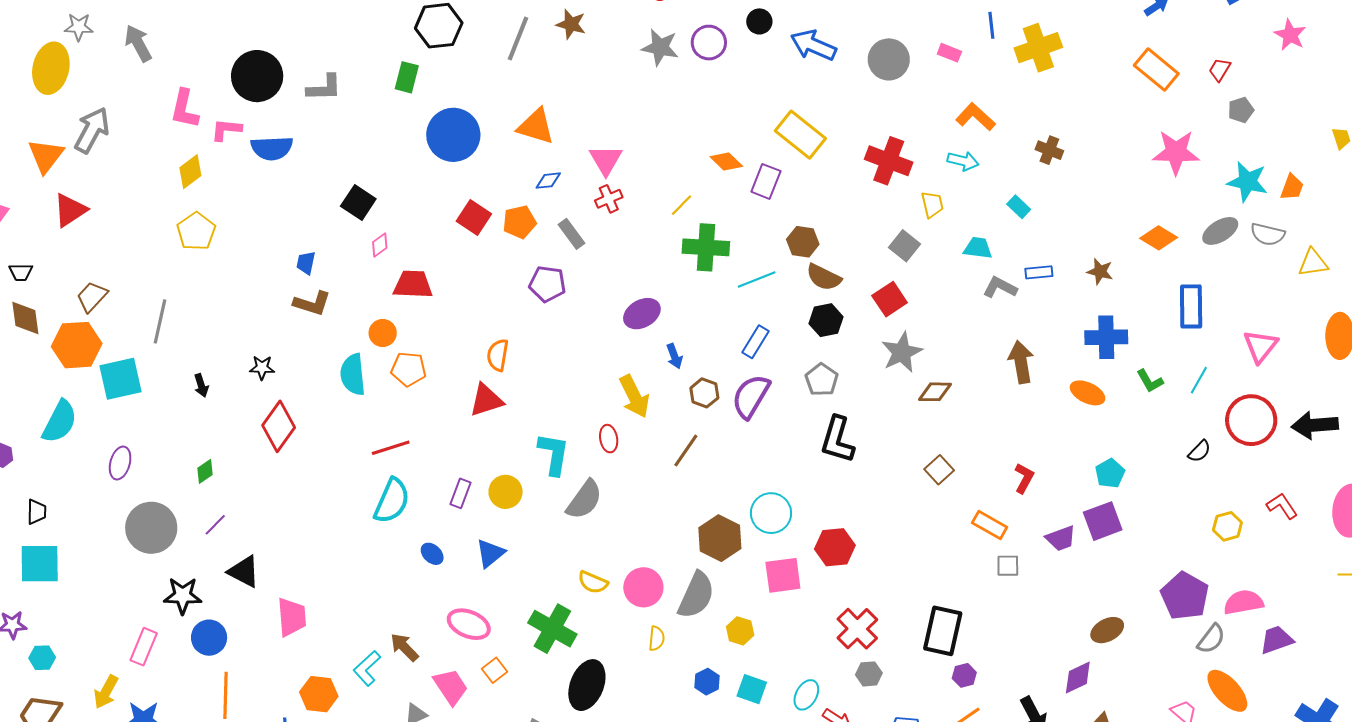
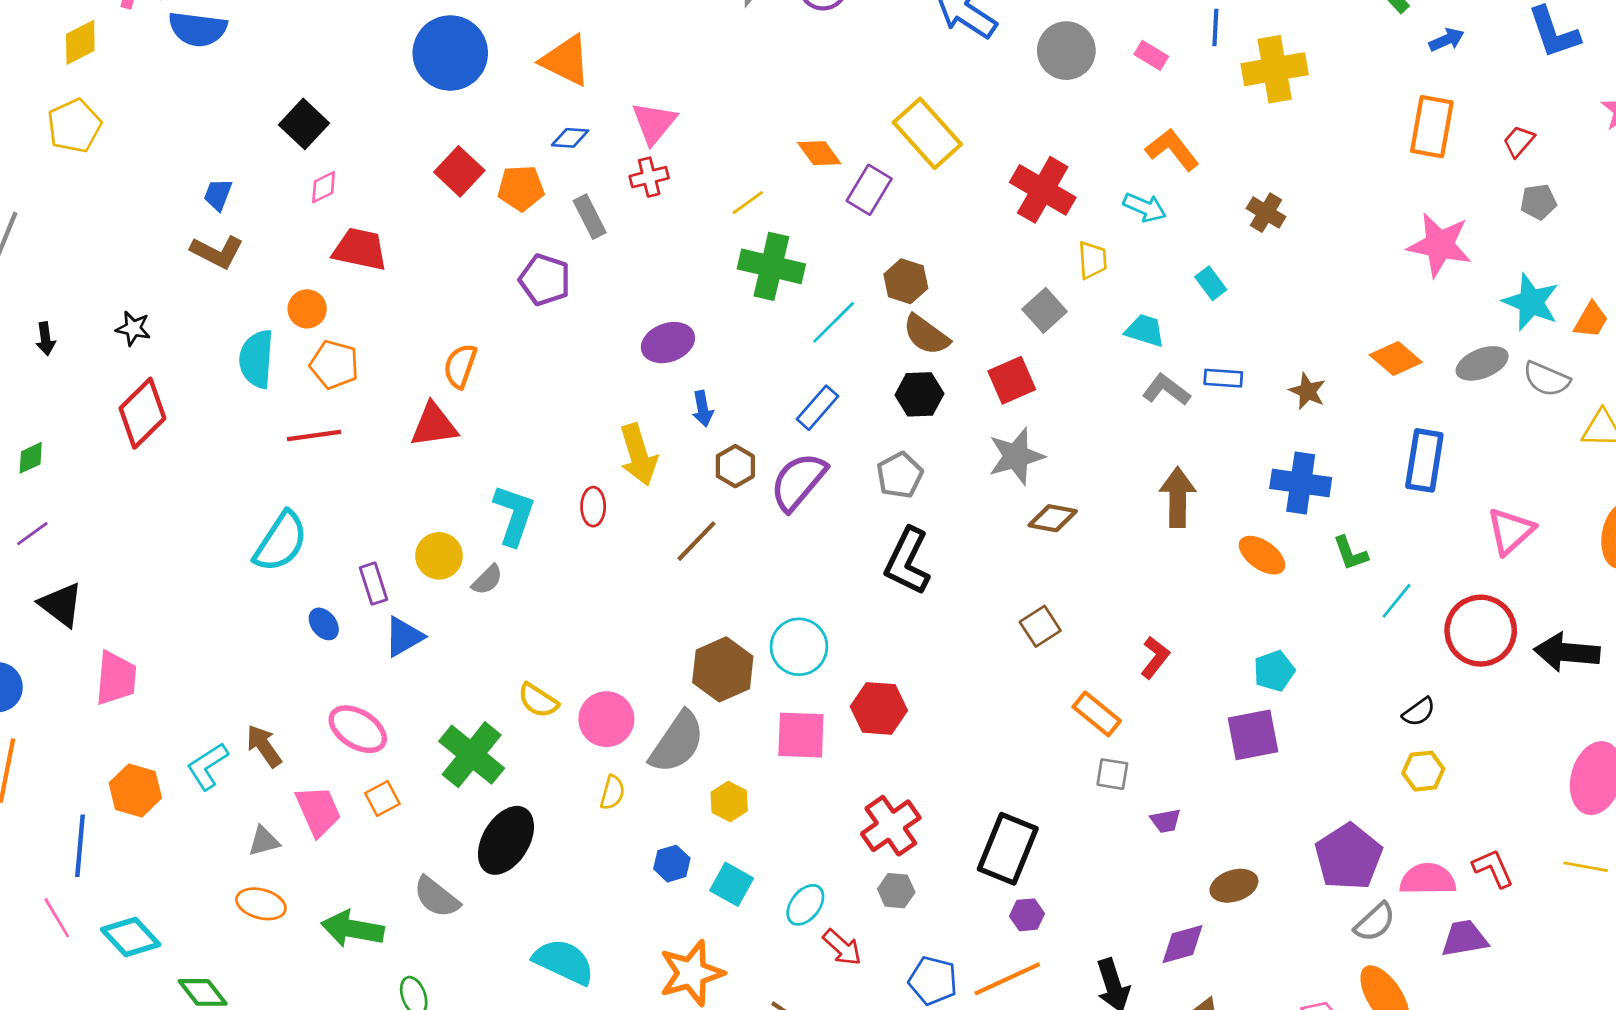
orange rectangle: (1156, 69) -> (1432, 127), turned 51
cyan line: (757, 279) -> (834, 322), turned -33
cyan line: (1199, 380) -> (1397, 601), moved
red line: (391, 448) -> (314, 436), moved
black semicircle: (1199, 451) -> (1419, 712), moved
purple rectangle: (460, 493) -> (374, 584), moved, turned -48
gray semicircle: (584, 500) -> (487, 580), moved, size x0.6
red L-shape: (1282, 506) -> (1493, 868), moved
purple trapezoid: (1061, 538) -> (1166, 821), moved, size x0.7

